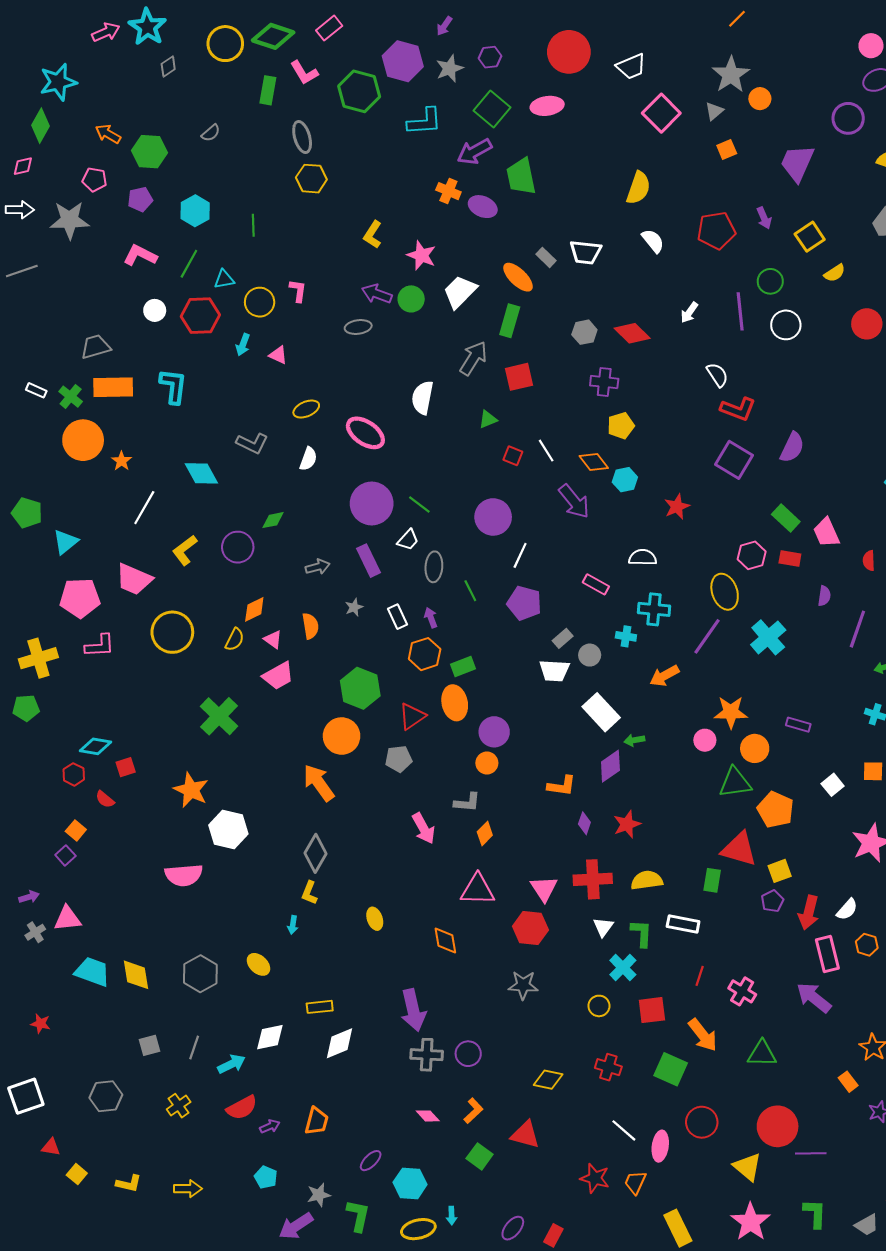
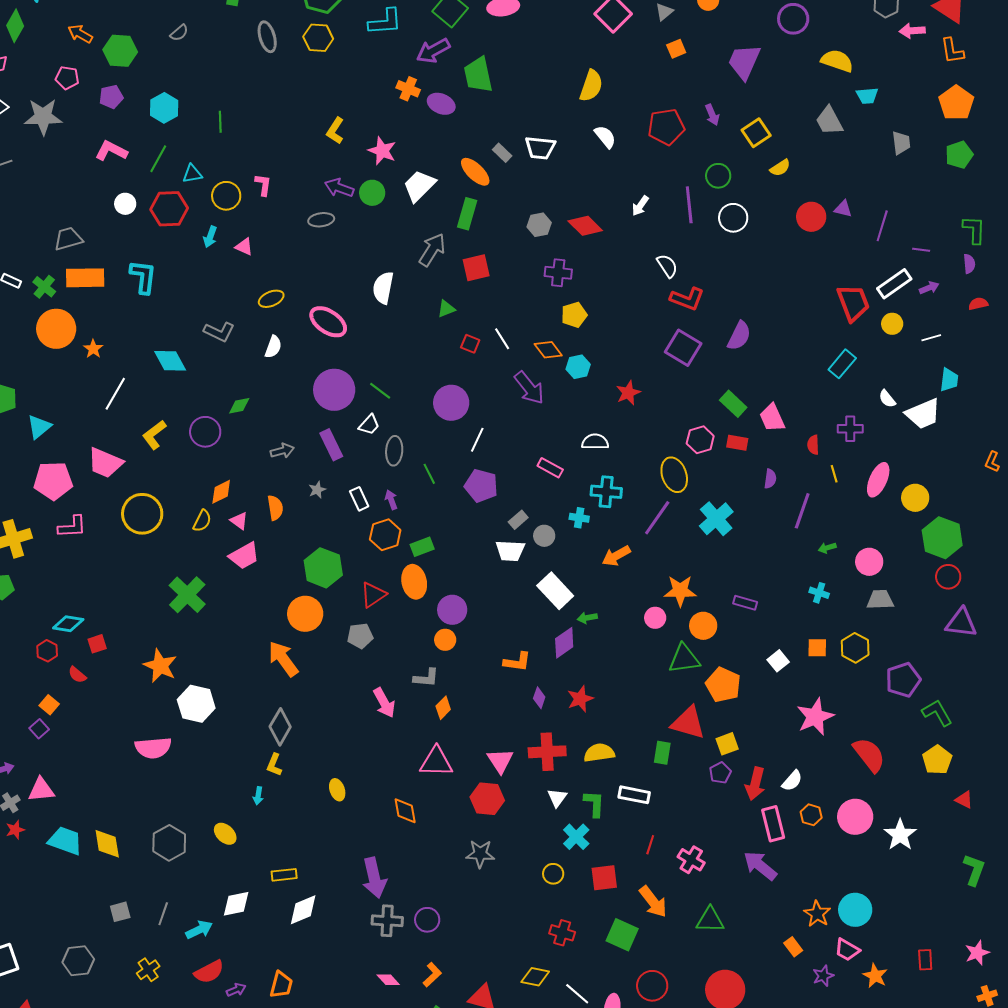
yellow hexagon: (311, 179) -> (318, 38), moved
red star: (40, 1024) -> (15, 830), moved, turned -30
yellow diamond: (548, 1080) -> (535, 977), moved

